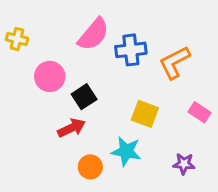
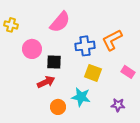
blue cross: (131, 50) -> (85, 46), moved
black square: (84, 97) -> (54, 62), turned 35

